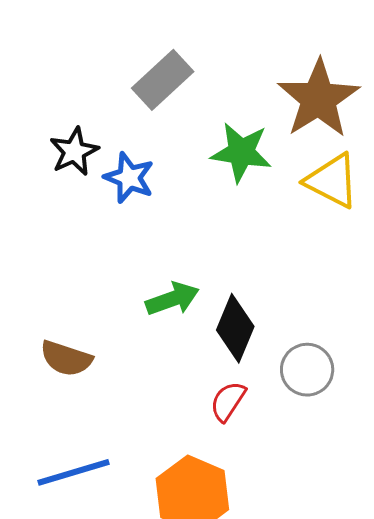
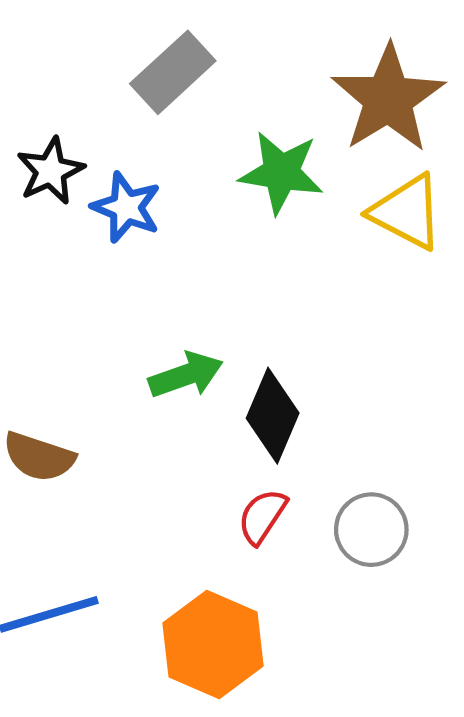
gray circle: (307, 370) -> (371, 530), moved

